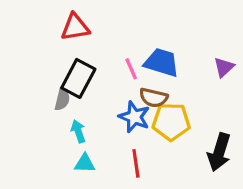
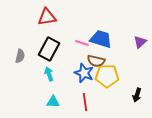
pink line: (131, 69) -> (82, 43), turned -48
gray semicircle: (62, 99) -> (20, 56), moved
cyan arrow: (78, 131) -> (49, 74), moved
black arrow: (219, 152) -> (137, 95), size x0.6

